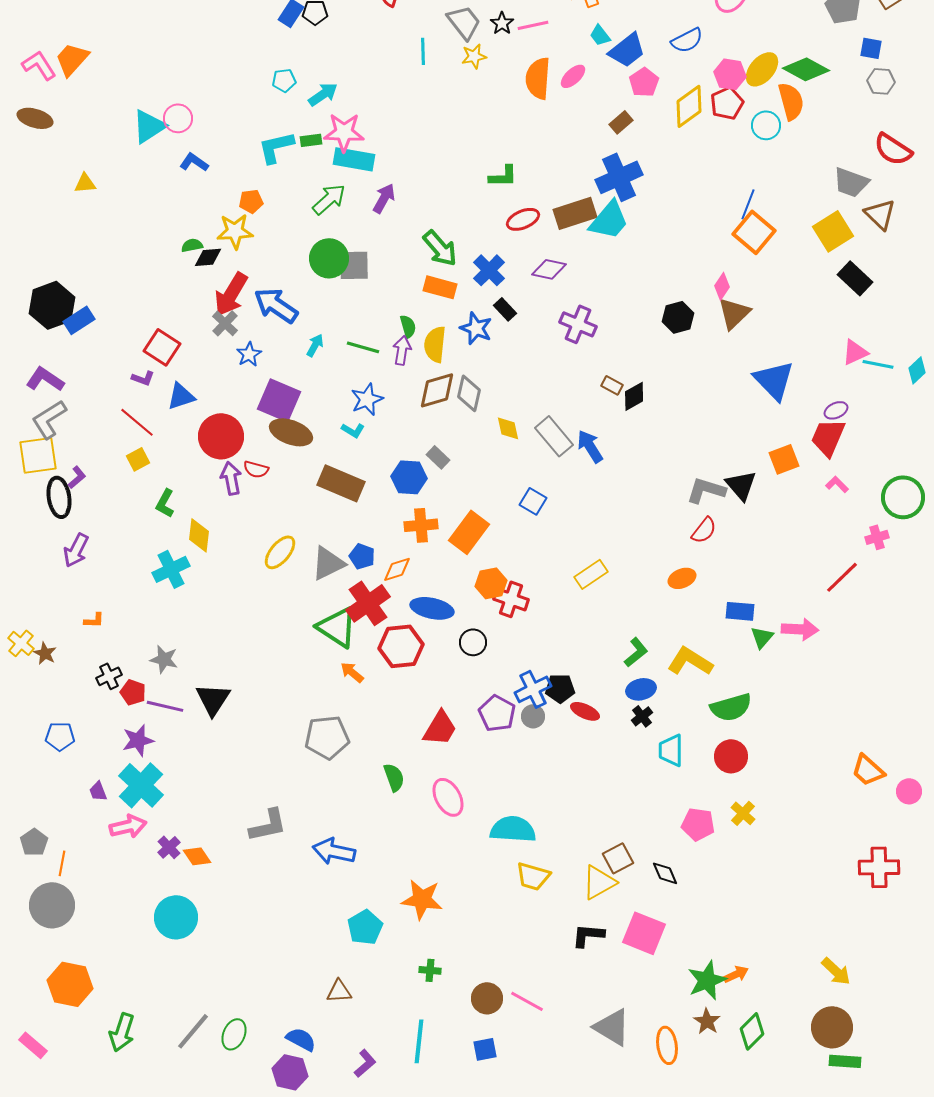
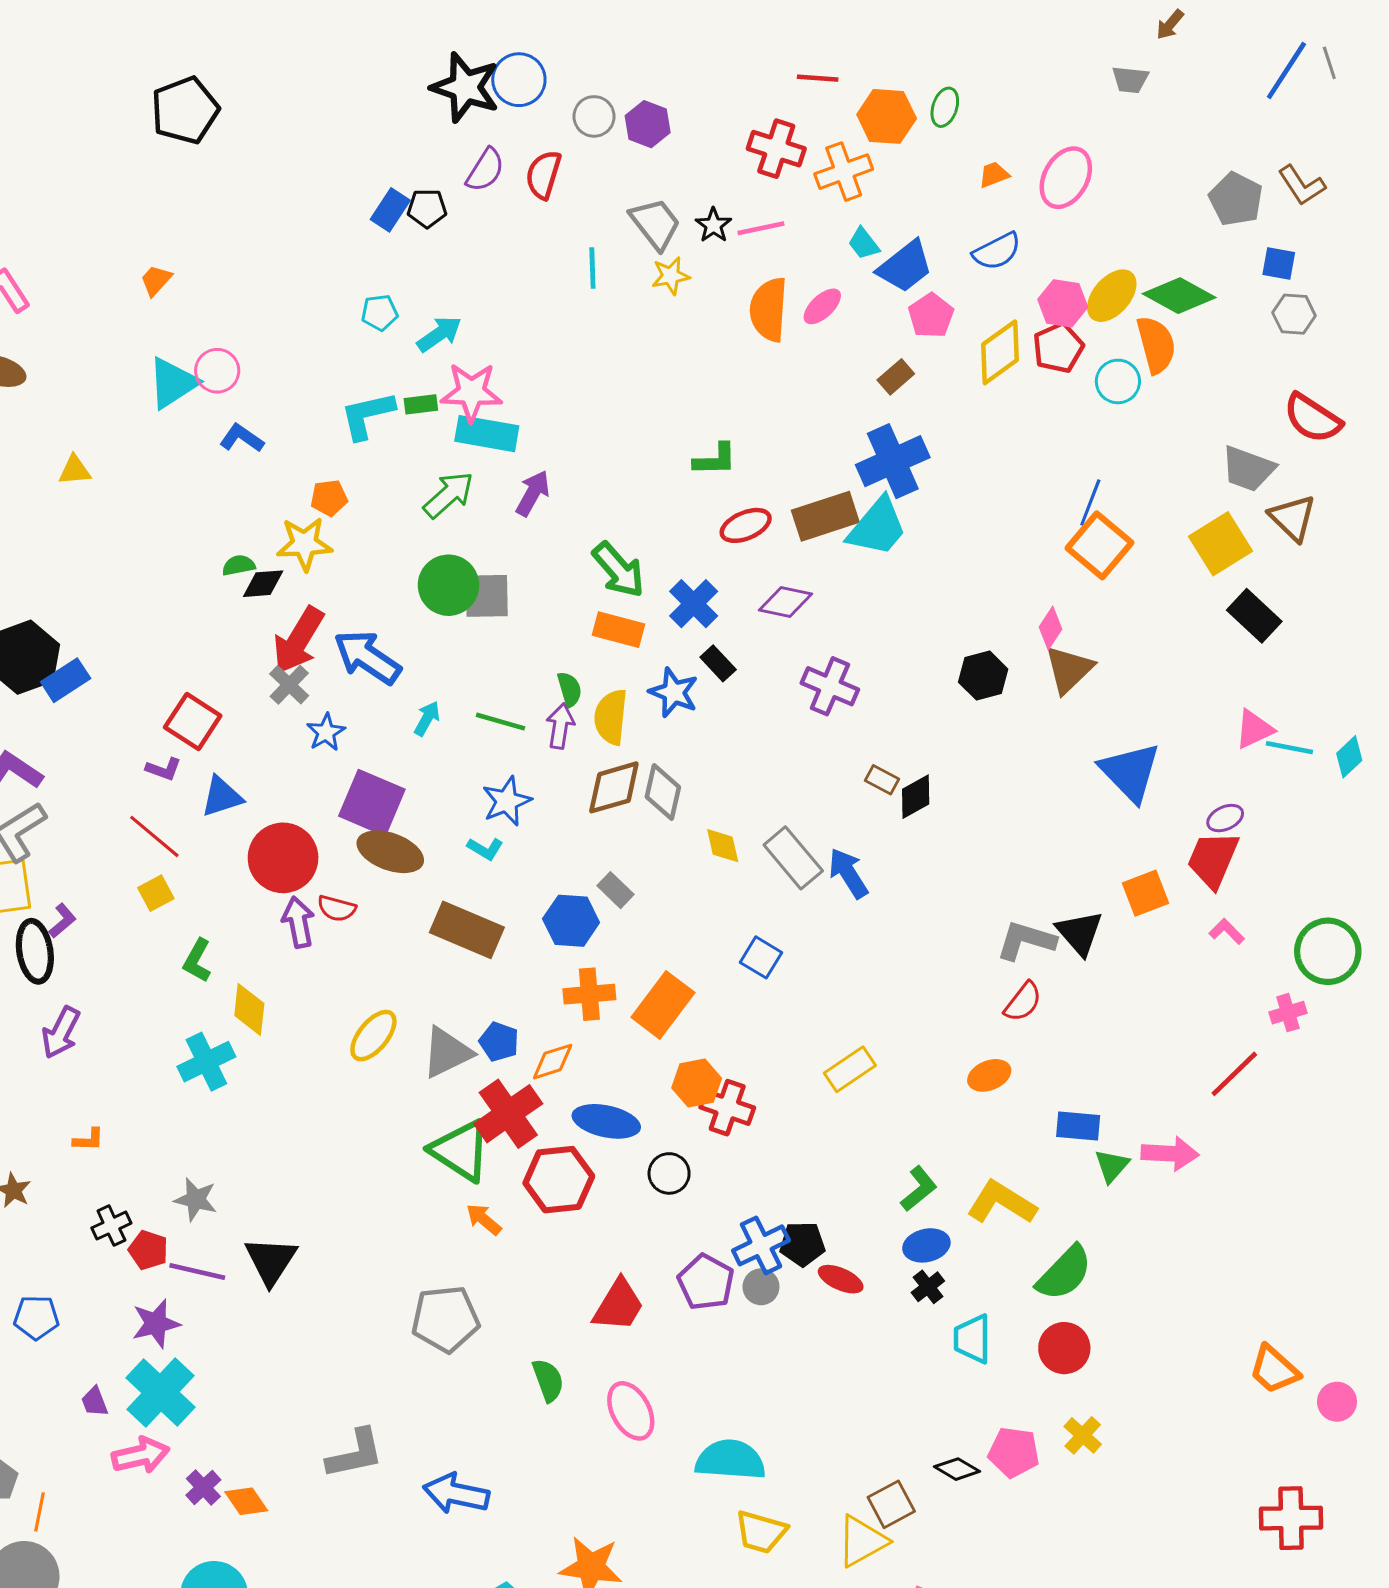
orange trapezoid: (72, 59) -> (156, 280), moved, size x0.6
green semicircle: (731, 707) -> (1064, 1273), turned -30
black diamond: (665, 873) -> (957, 1469), moved, turned -36

